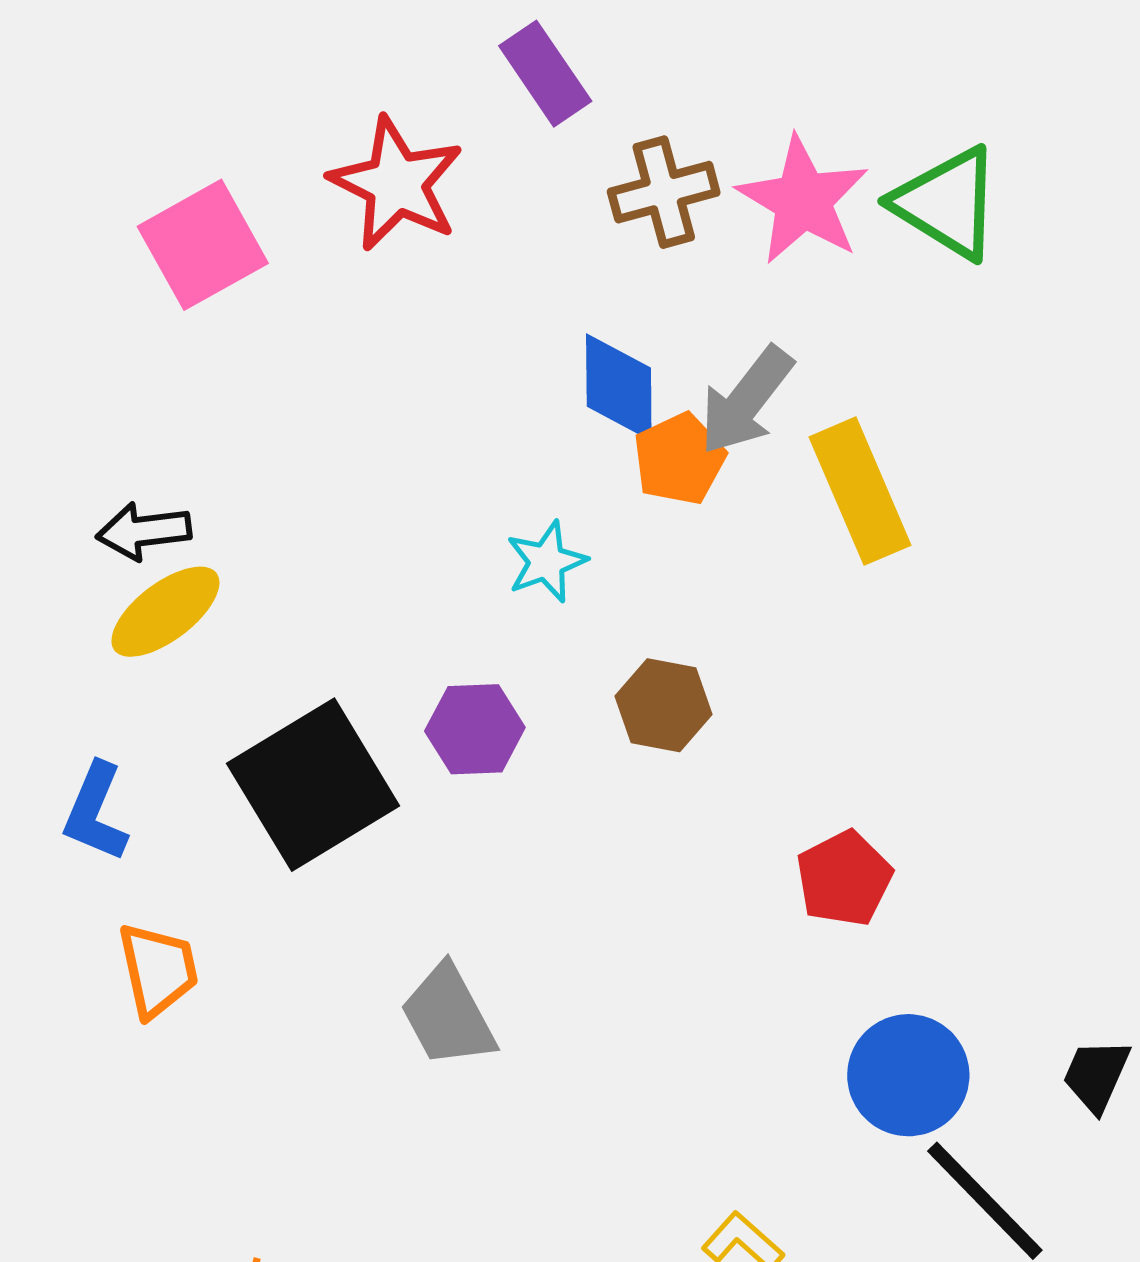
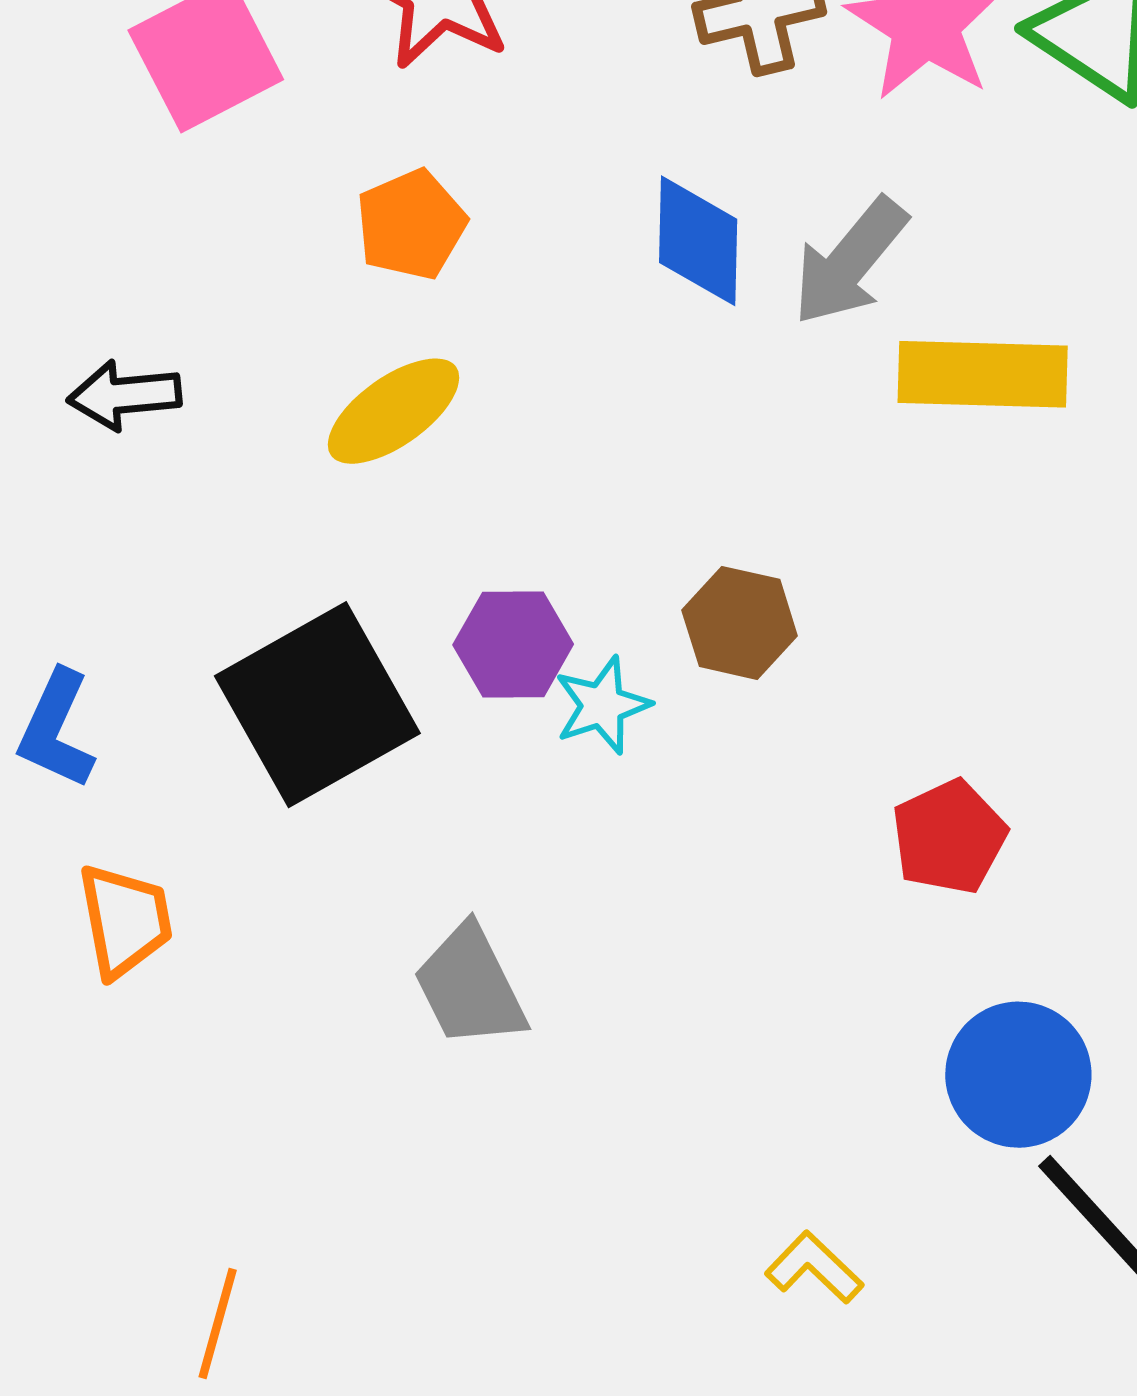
orange pentagon: (679, 459) -> (411, 225), moved
yellow rectangle: (860, 491) -> (983, 374), turned -67
cyan star: (546, 562) -> (602, 705), moved
yellow ellipse: (165, 612) -> (394, 411), moved

